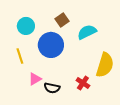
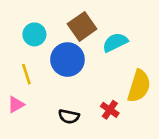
brown square: (62, 20) -> (82, 26), size x1.5
pink triangle: (35, 79) -> (16, 105), moved

